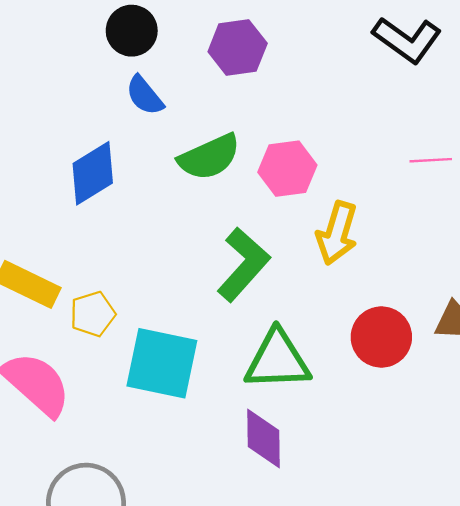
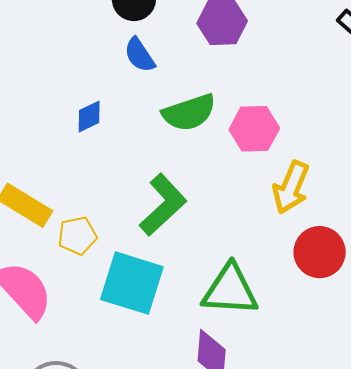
blue diamond: (93, 173) -> (89, 117), size x0.6
green L-shape: (243, 264) -> (163, 205), moved
red circle: (381, 337) -> (320, 252), moved

